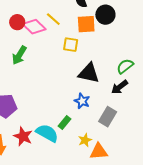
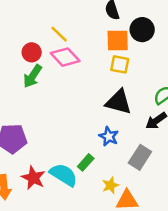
yellow line: (53, 19) -> (59, 34), moved
red circle: (17, 22) -> (32, 52), moved
pink diamond: (34, 27) -> (65, 57), moved
yellow square: (71, 45) -> (120, 64), moved

